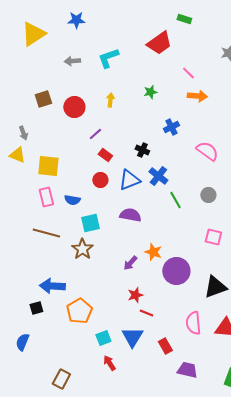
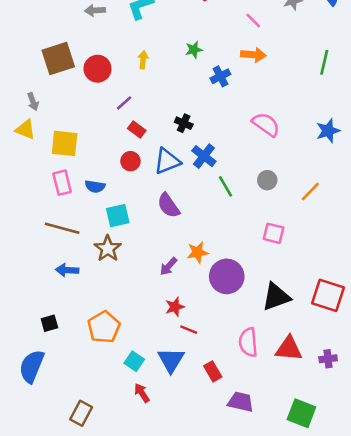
pink line: (188, 73) -> (253, 21), moved
brown square: (43, 99) -> (58, 59), size x1.5
blue cross: (171, 127) -> (220, 76), moved
purple semicircle: (130, 215) -> (168, 205), turned -135
orange star: (153, 252) -> (198, 252), turned -30
blue arrow: (52, 286) -> (67, 270), moved, size x0.7
cyan square: (103, 338) -> (134, 361), turned -35
blue semicircle: (22, 342) -> (32, 366), size x1.5

